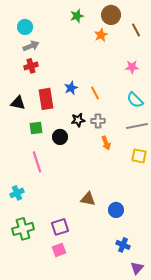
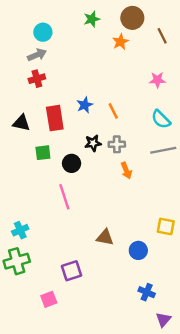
cyan circle: (25, 27) -> (43, 32), moved
yellow square: (139, 156) -> (166, 227), moved
pink line: (37, 162) -> (64, 197), moved
green cross: (23, 229) -> (17, 261), moved
pink square: (59, 250) -> (49, 299), moved

